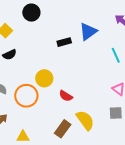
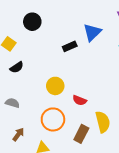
orange circle: (26, 96) -> (53, 119), moved
yellow semicircle: (85, 120) -> (103, 122), turned 30

